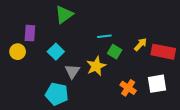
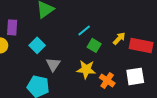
cyan line: (104, 36) -> (84, 30), turned -32
yellow star: (96, 66) -> (86, 69), moved, turned 30

